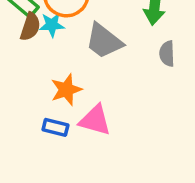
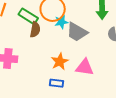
cyan star: (52, 25) -> (61, 22), moved
pink triangle: (95, 120) -> (85, 67), moved

